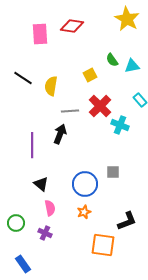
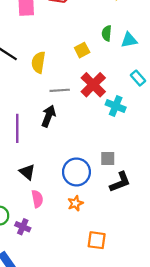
green semicircle: (112, 60) -> (107, 33), turned 40
black L-shape: (127, 221) -> (120, 182), moved
purple cross: (45, 233) -> (23, 227), moved
orange square: (103, 245) -> (97, 240), size x0.7

